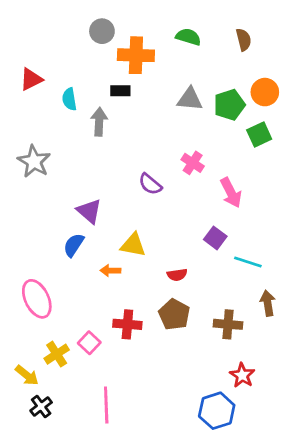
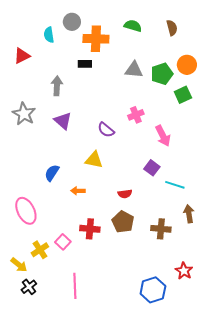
cyan semicircle: (69, 99) -> (49, 35), moved
gray arrow: (99, 122) -> (57, 86), moved
pink cross: (193, 163) -> (136, 115), turned 35
purple triangle: (89, 211) -> (63, 121), moved
yellow triangle: (133, 245) -> (94, 160), moved
red star: (242, 375) -> (184, 271), moved

